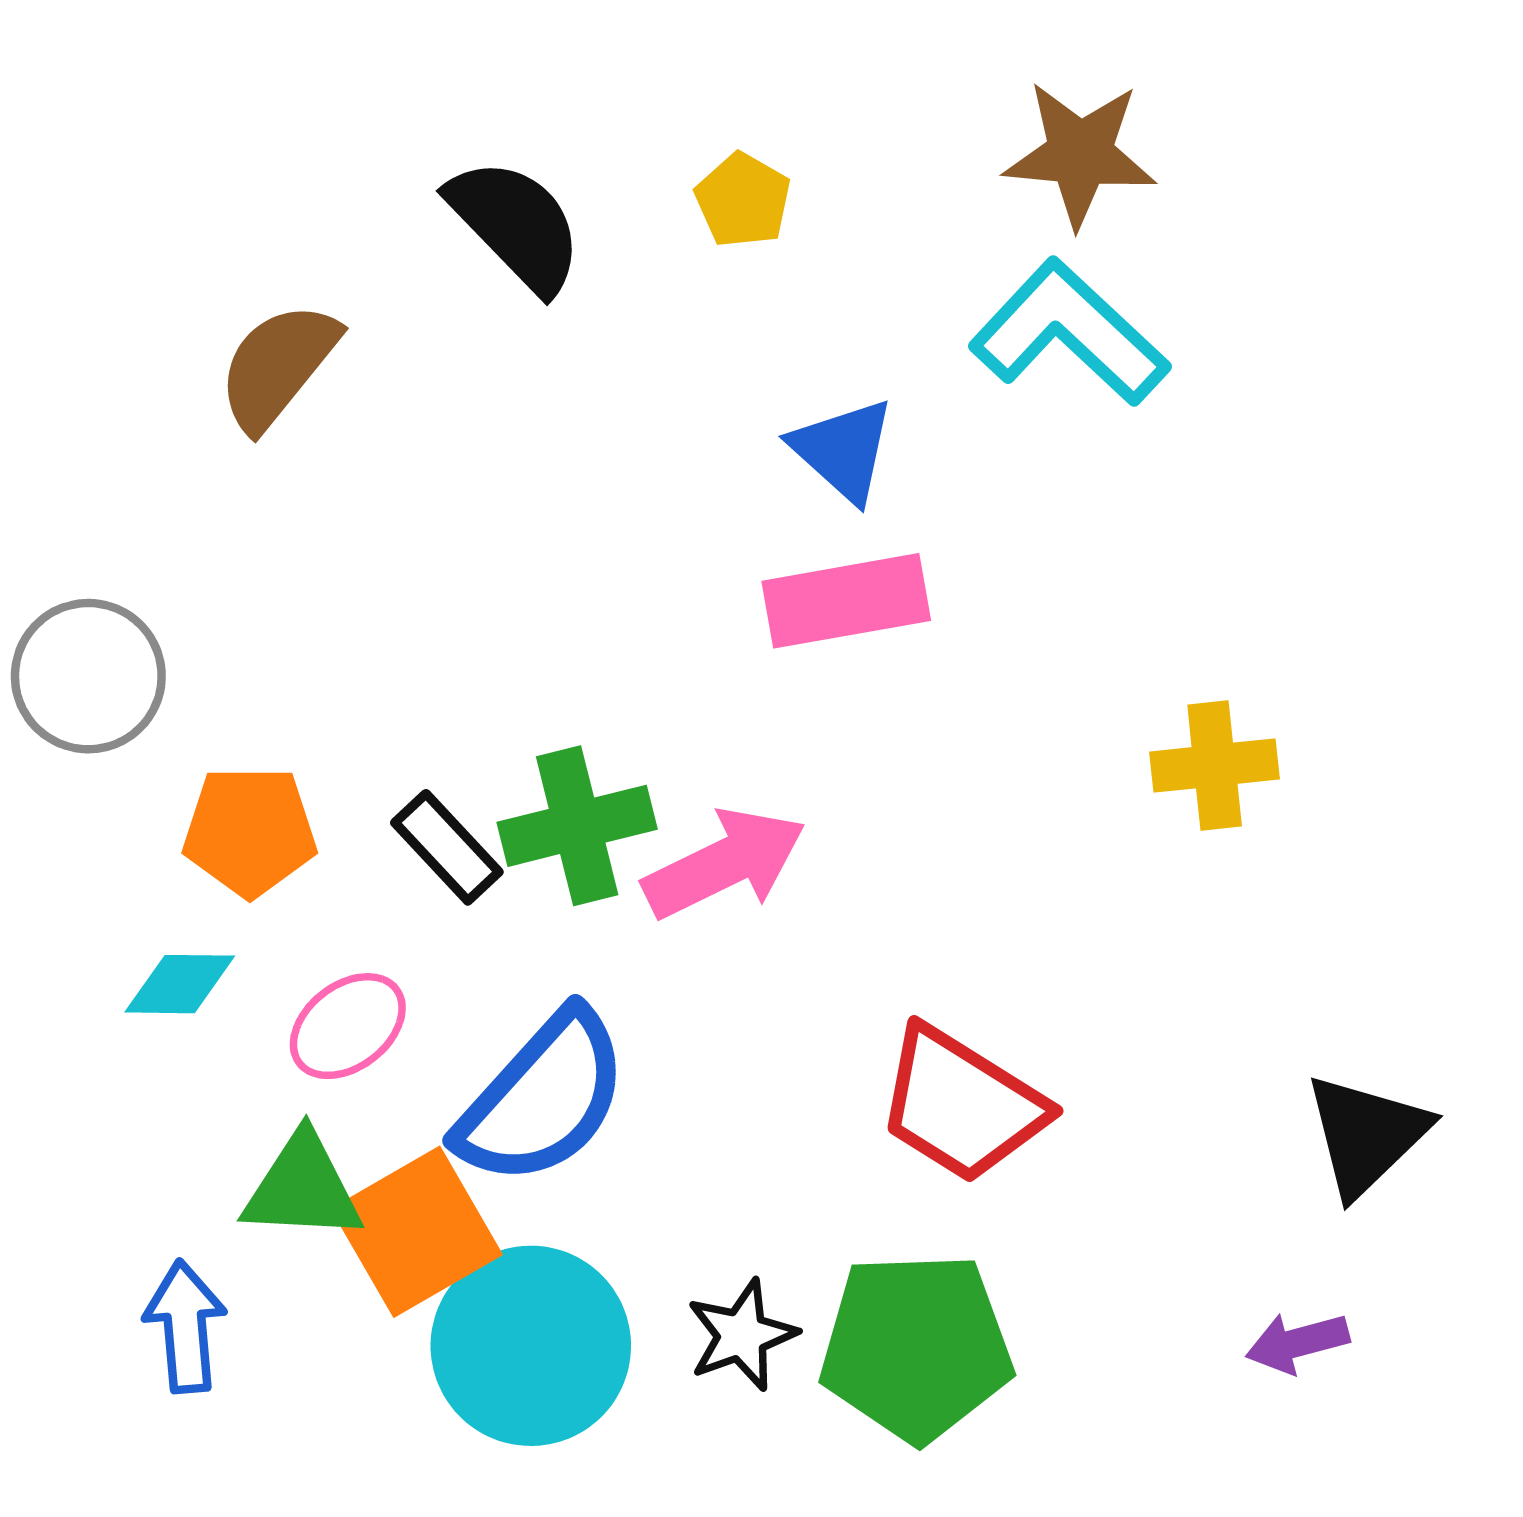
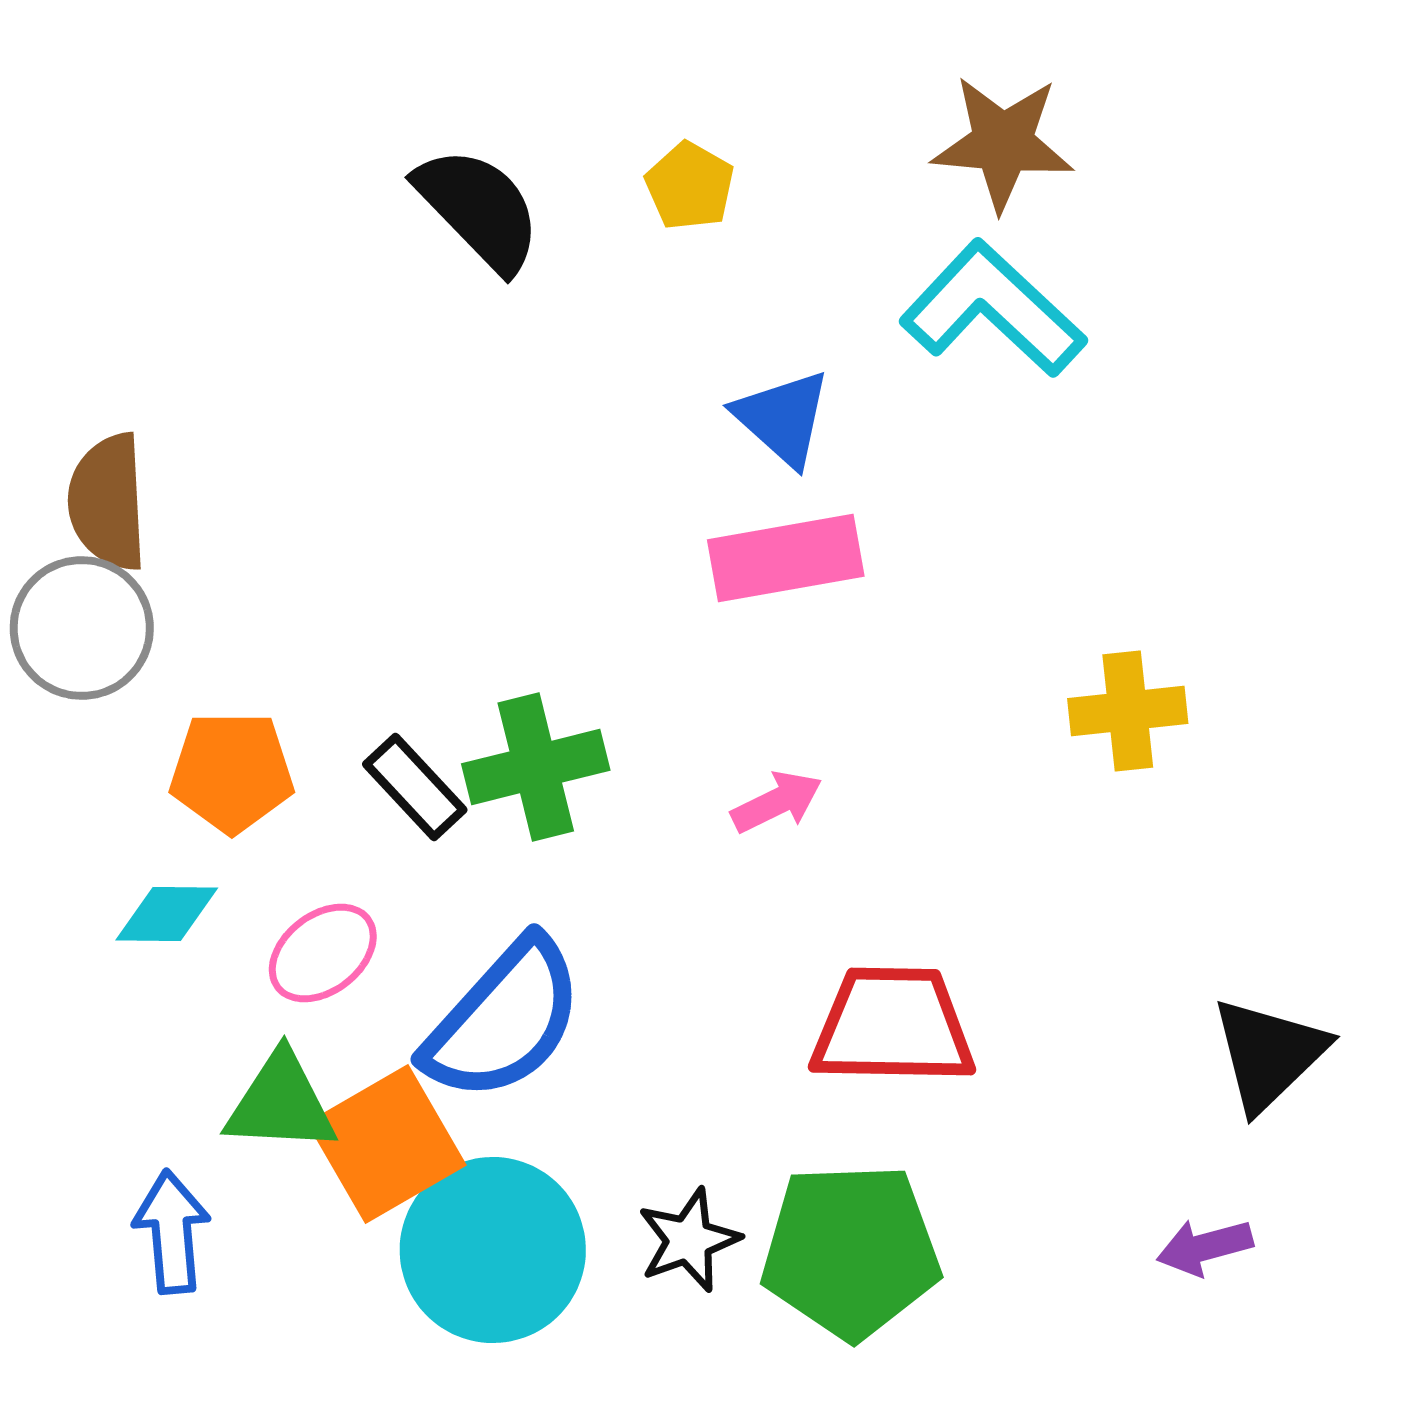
brown semicircle: (278, 366) -> (108, 502), moved, turned -42
pink arrow: (725, 863) -> (777, 802), moved, size x0.6
red trapezoid: (961, 1105) -> (893, 1026), turned 149

